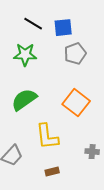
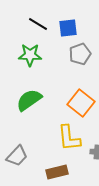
yellow L-shape: (47, 137) -> (69, 138), moved
brown rectangle: (52, 172) -> (57, 172), size x1.5

